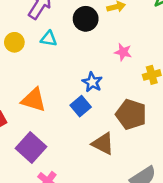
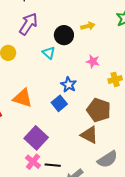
cyan triangle: (49, 39) -> (49, 53), moved, turned 32
brown triangle: (103, 144) -> (89, 135), moved
purple square: (31, 147) -> (36, 138), moved

